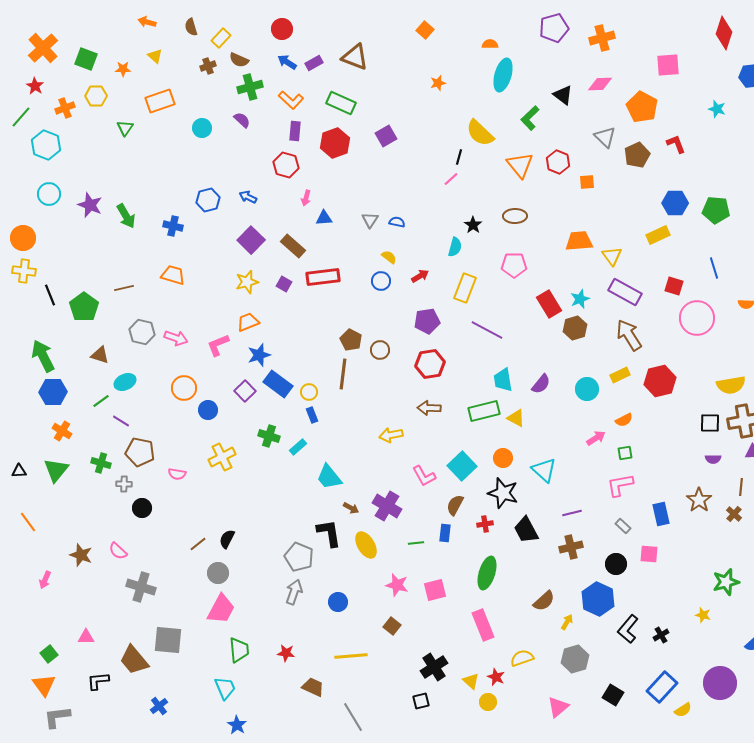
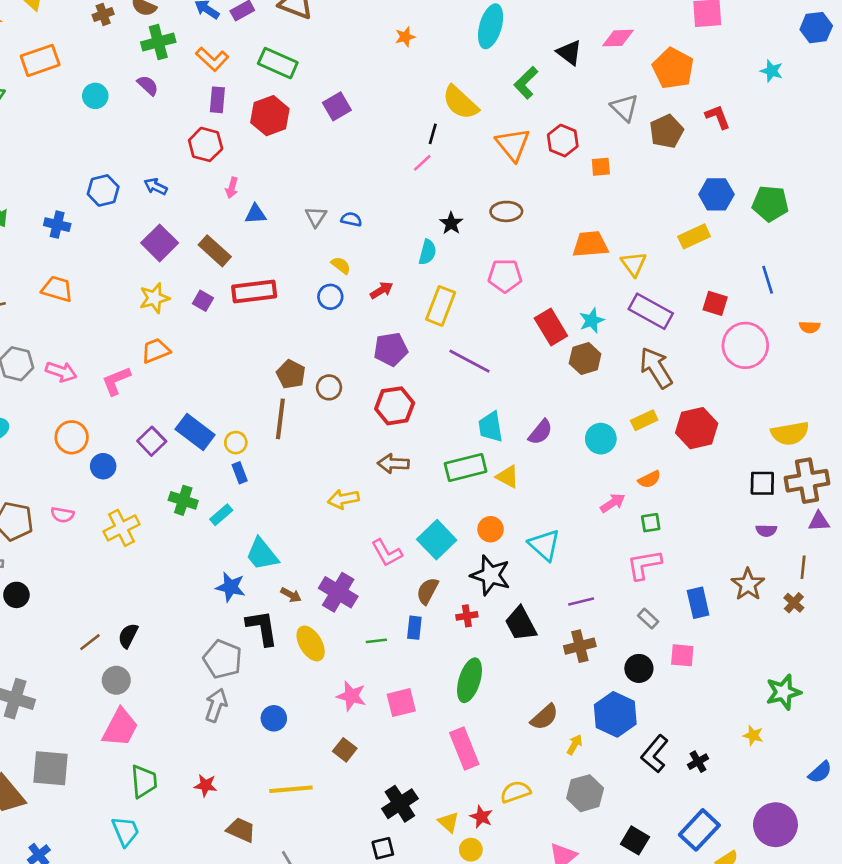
blue star: (259, 355) -> (231, 587), moved, turned 30
pink semicircle: (177, 474) -> (62, 515), moved

